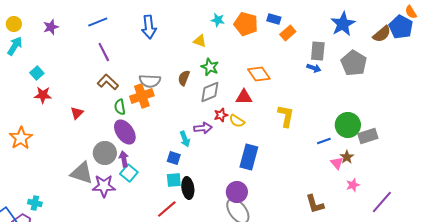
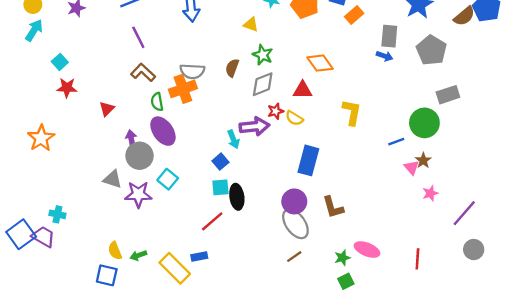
purple arrow: (203, 128) -> (254, 126), size x1.4
gray rectangle: (368, 136) -> (448, 95), moved
blue square: (174, 158) -> (220, 162), turned 32
purple arrow: (124, 159) -> (131, 139), moved
gray triangle: (82, 173) -> (113, 179), size x0.7
brown L-shape: (315, 204) -> (333, 207), moved

